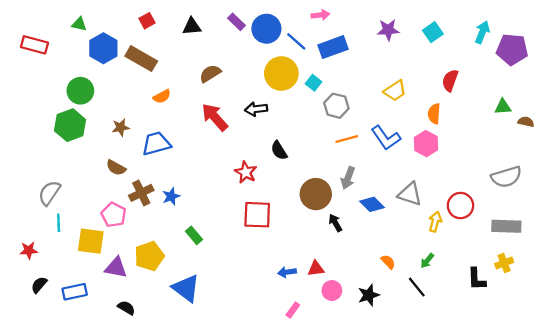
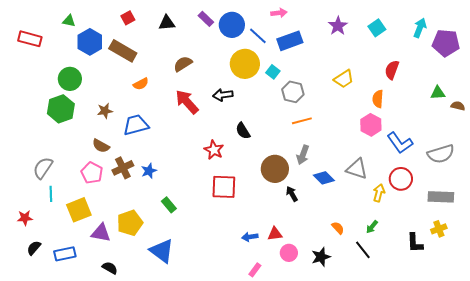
purple star: (388, 30) -> (338, 26), turned -30
blue L-shape: (386, 138) -> (400, 143), moved
pink pentagon: (114, 215) -> (92, 173), moved
yellow square: (91, 241) -> (79, 210), turned -30

